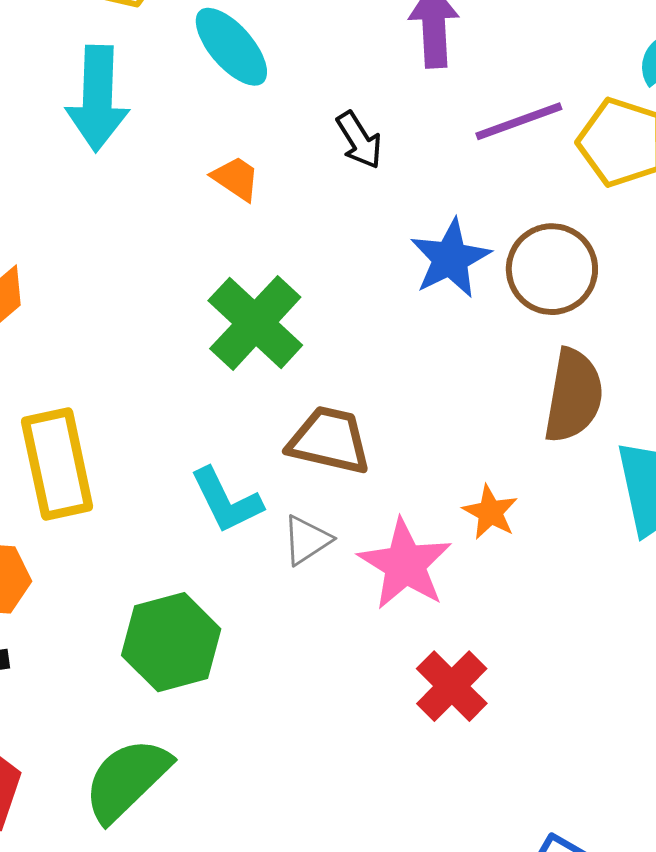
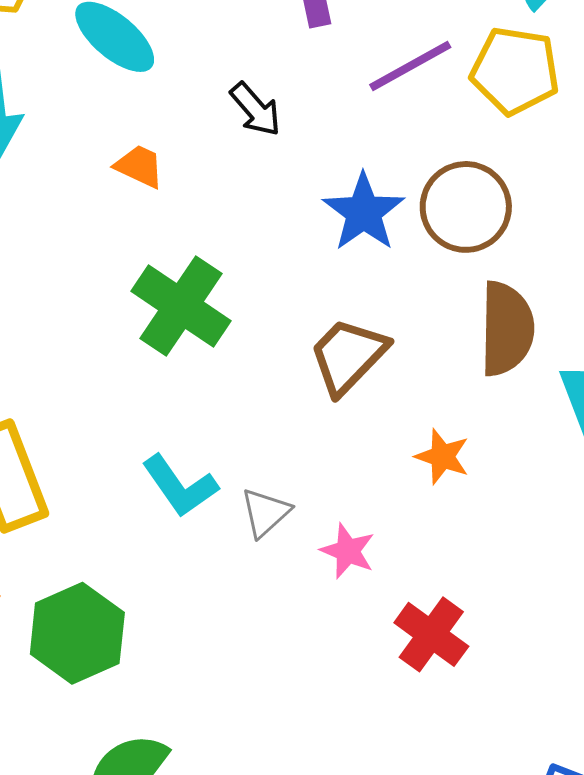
brown trapezoid: (329, 440) -> (348, 356), moved, turned -50
pink star: (405, 564) -> (348, 551), moved, size x0.6
green hexagon: (171, 642) -> (77, 633), moved

